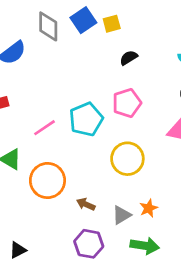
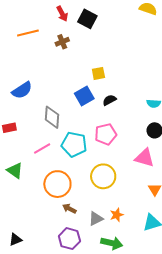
blue square: (83, 20) -> (84, 96), moved
gray diamond: (48, 26) -> (52, 117), moved
cyan pentagon: (86, 119) -> (74, 144), turned 30
orange circle: (47, 181) -> (57, 184), moved

